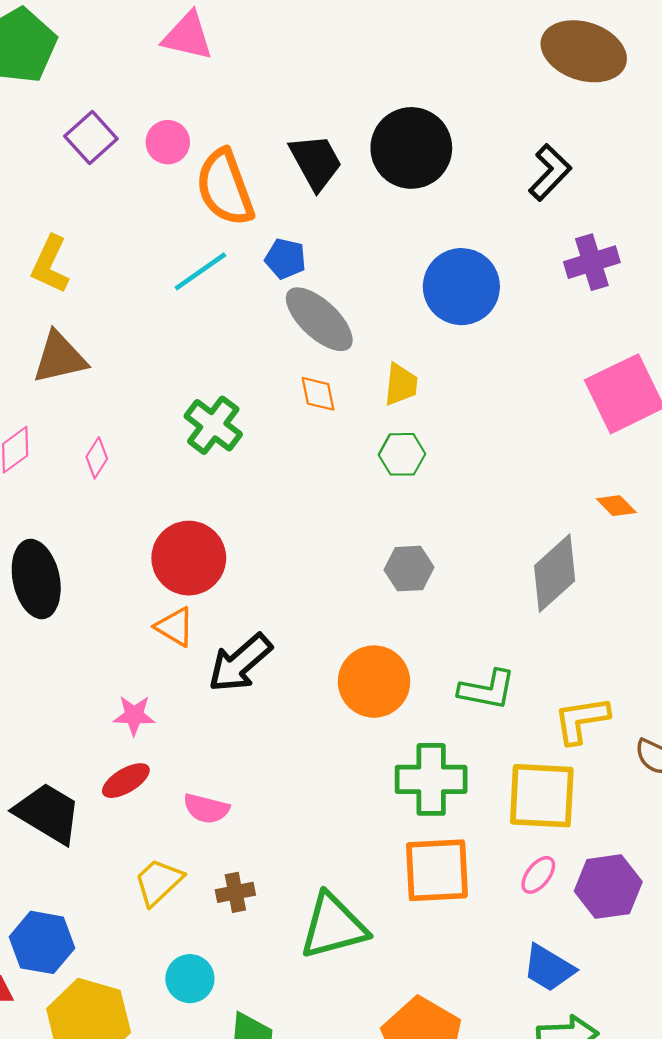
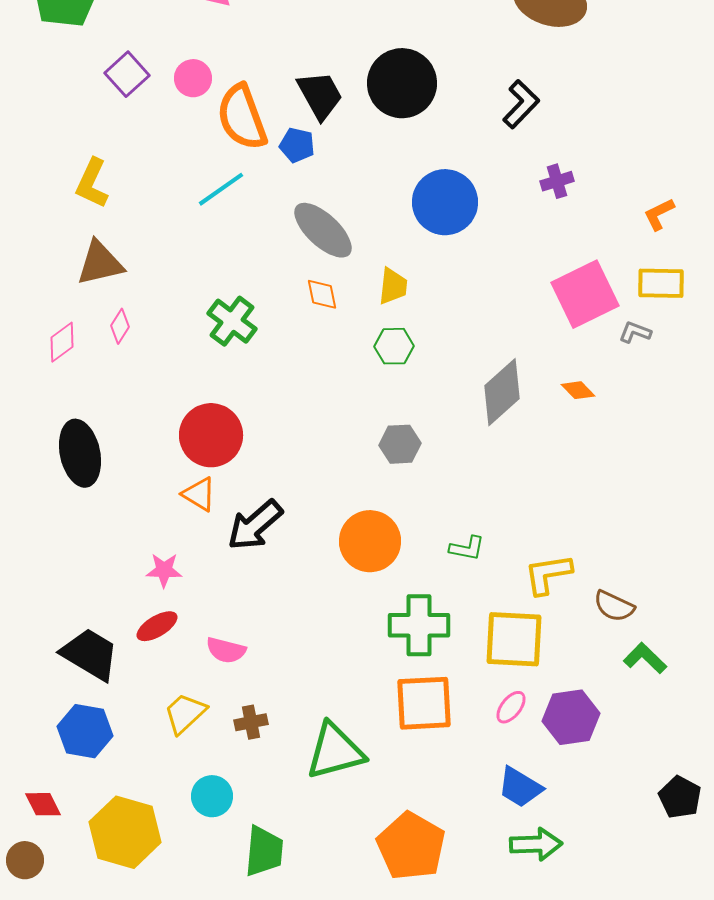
blue pentagon: (285, 259) -> (297, 145), moved
purple cross: (592, 262) -> (557, 181), size x0.7
pink diamond: (97, 458) -> (120, 326), moved
gray diamond: (555, 573) -> (502, 392), moved
green L-shape: (487, 690) -> (467, 548), size x0.7
blue hexagon: (42, 942) -> (85, 731), moved

